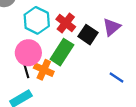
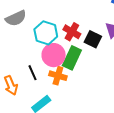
pink circle: (28, 53) -> (54, 55), moved
black line: (26, 70) -> (32, 73), moved

